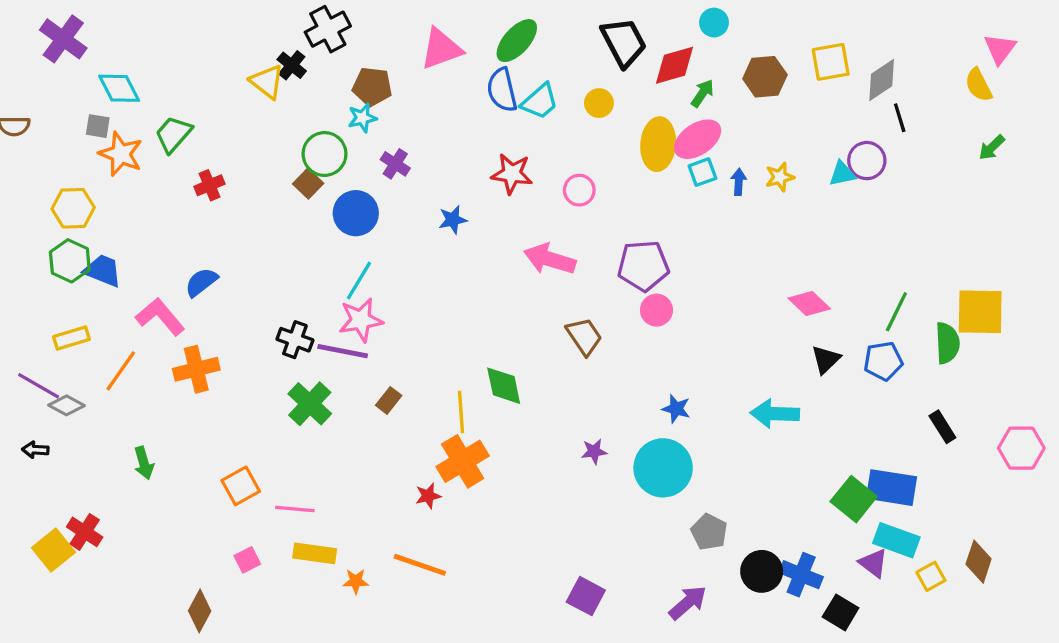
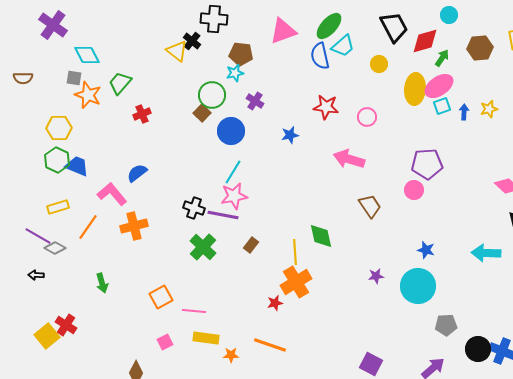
black cross: (328, 29) -> (214, 19), turned 32
cyan trapezoid: (540, 101) -> (343, 46), moved
purple pentagon: (643, 266) -> (427, 164), moved
gray pentagon: (709, 532) -> (446, 325), turned -30

